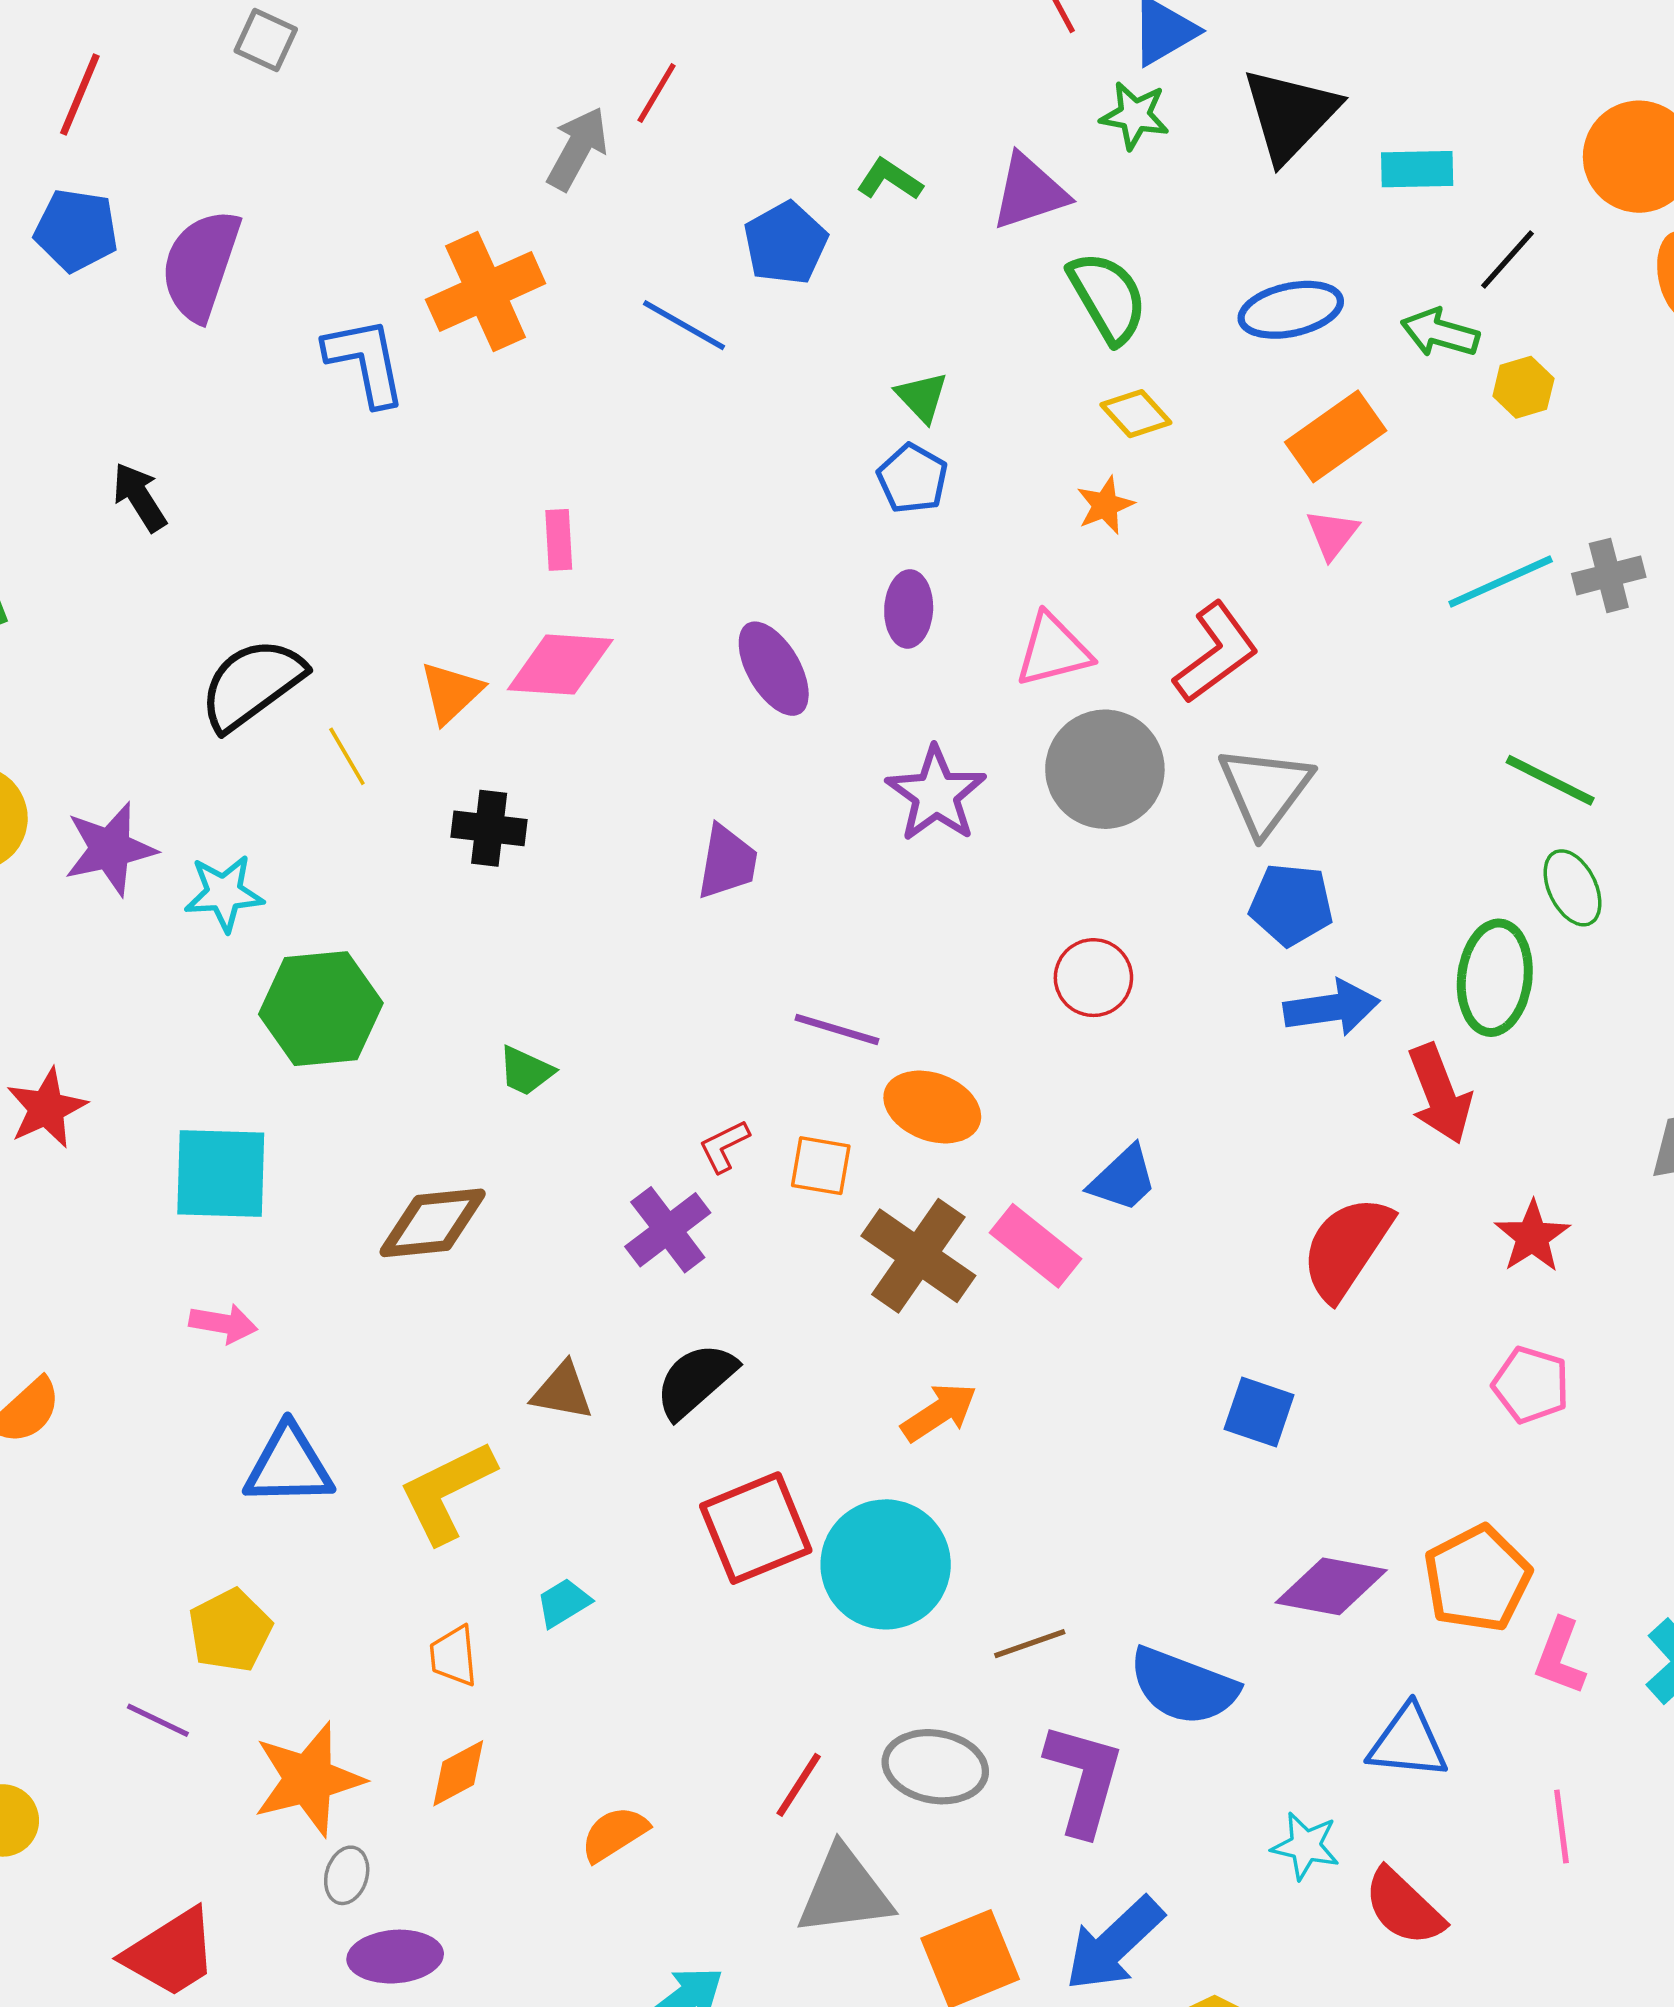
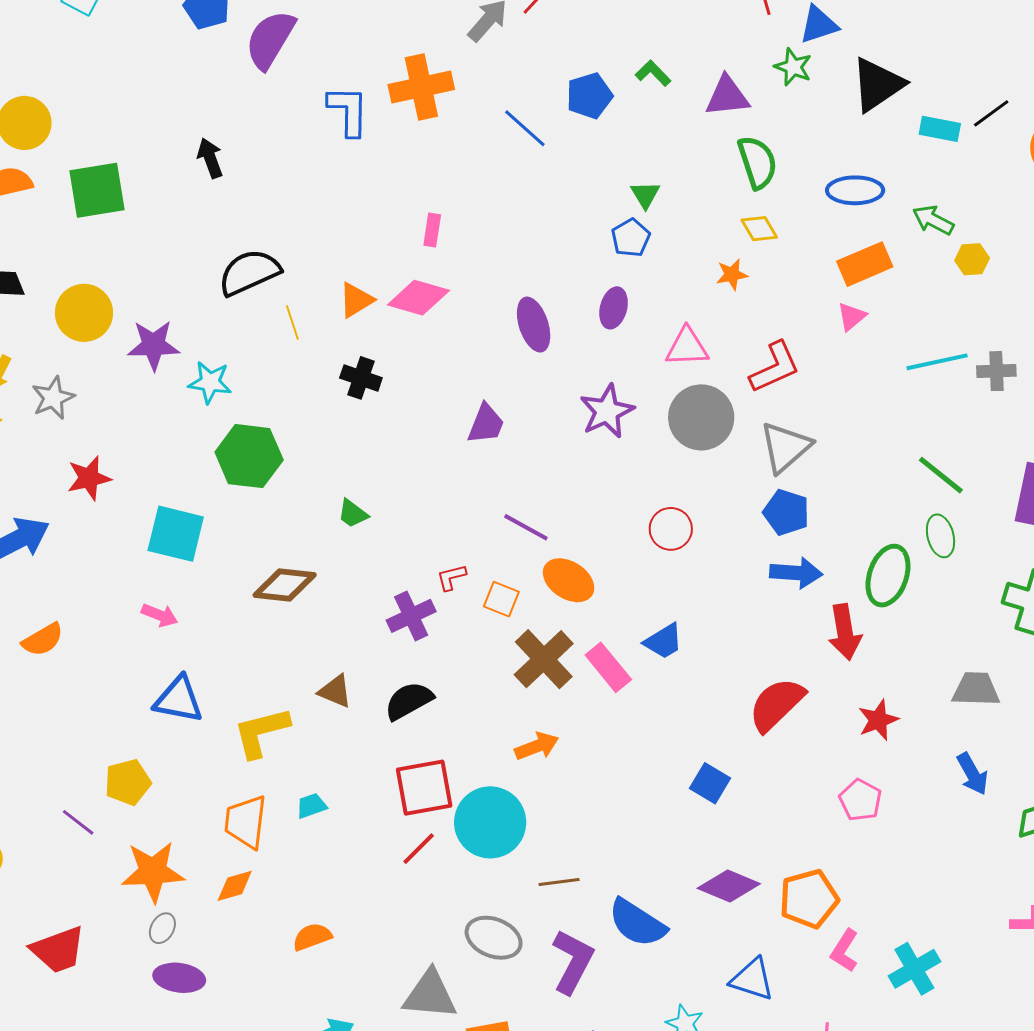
black line: (1507, 260) -> (991, 113), moved
orange trapezoid: (454, 1656) -> (246, 822), size x1.6
red line: (799, 1785) -> (419, 849), moved

